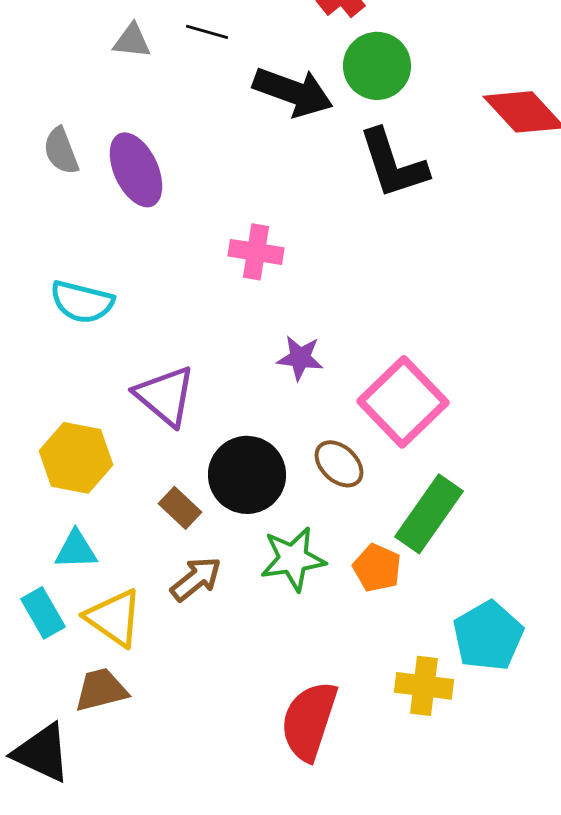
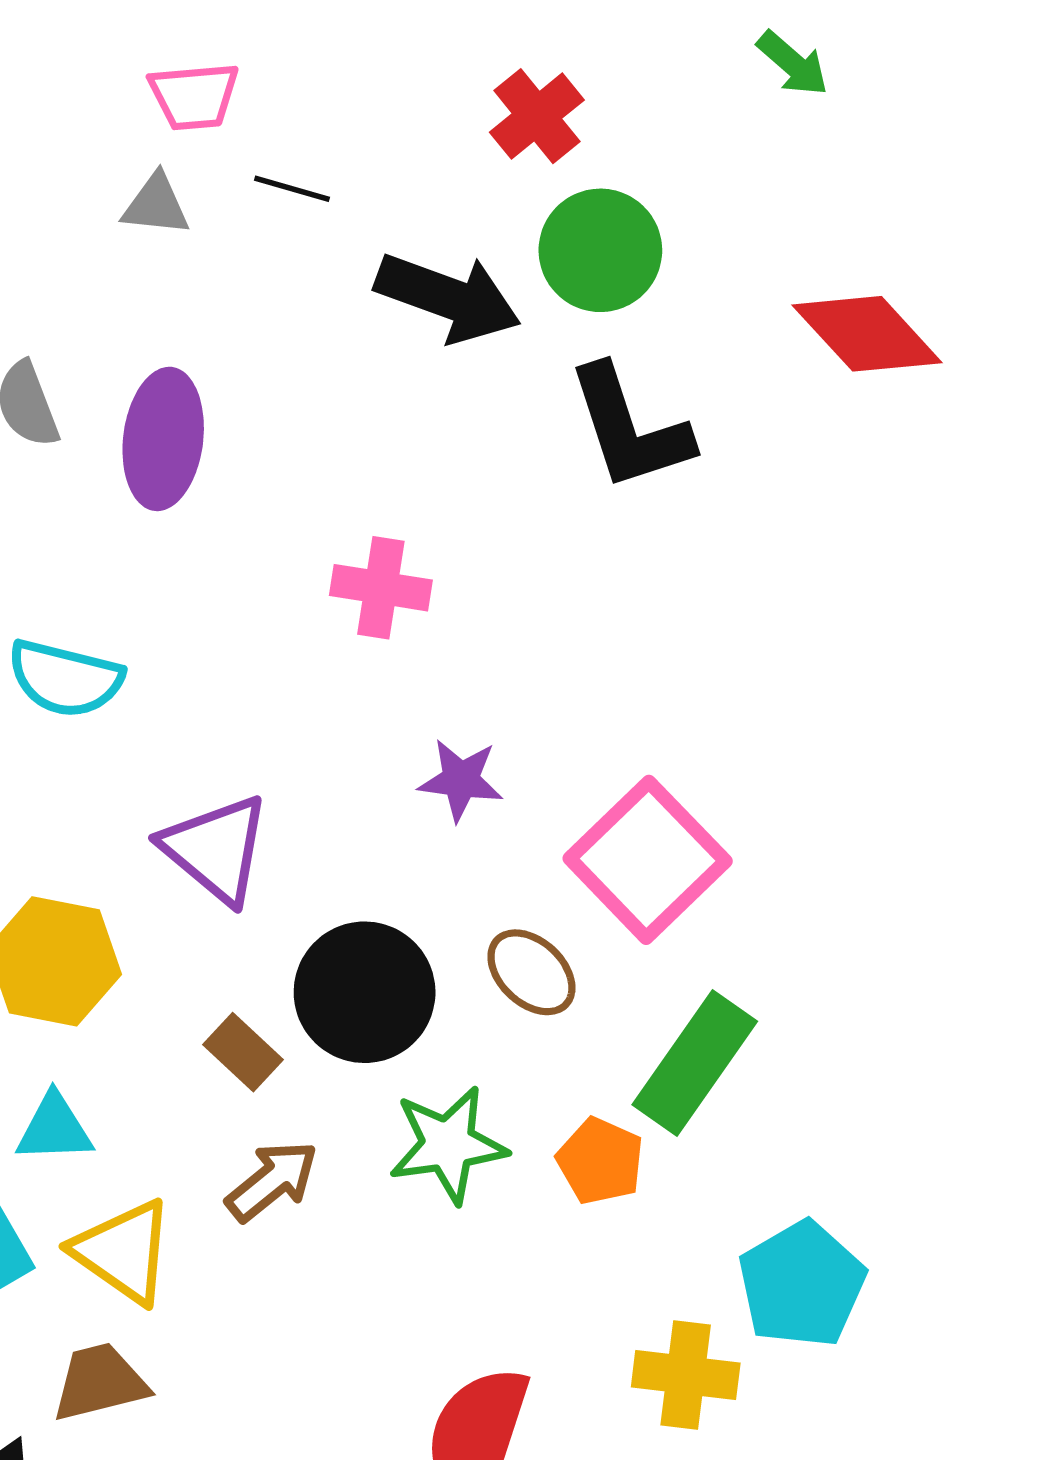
purple ellipse: (136, 170) -> (163, 439), turned 32

